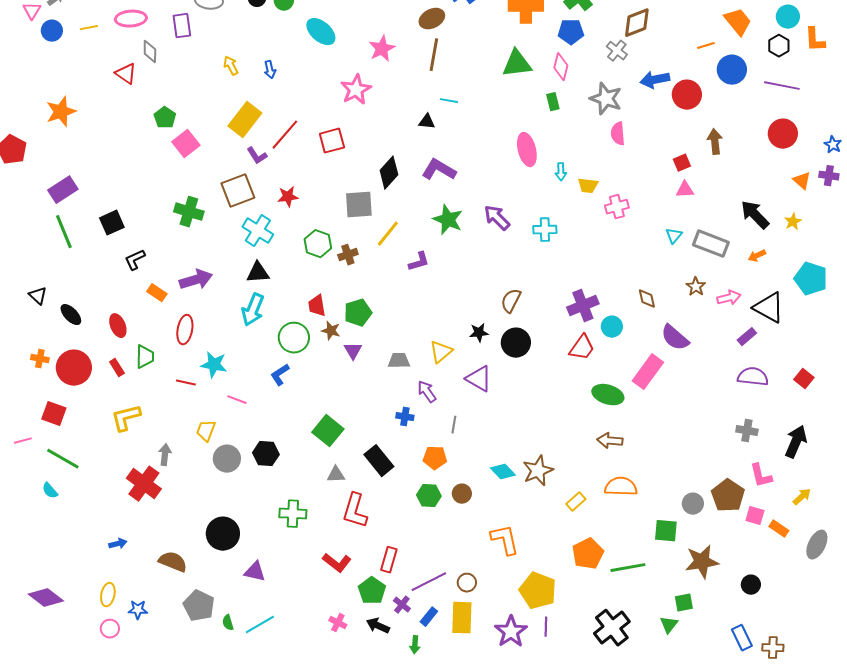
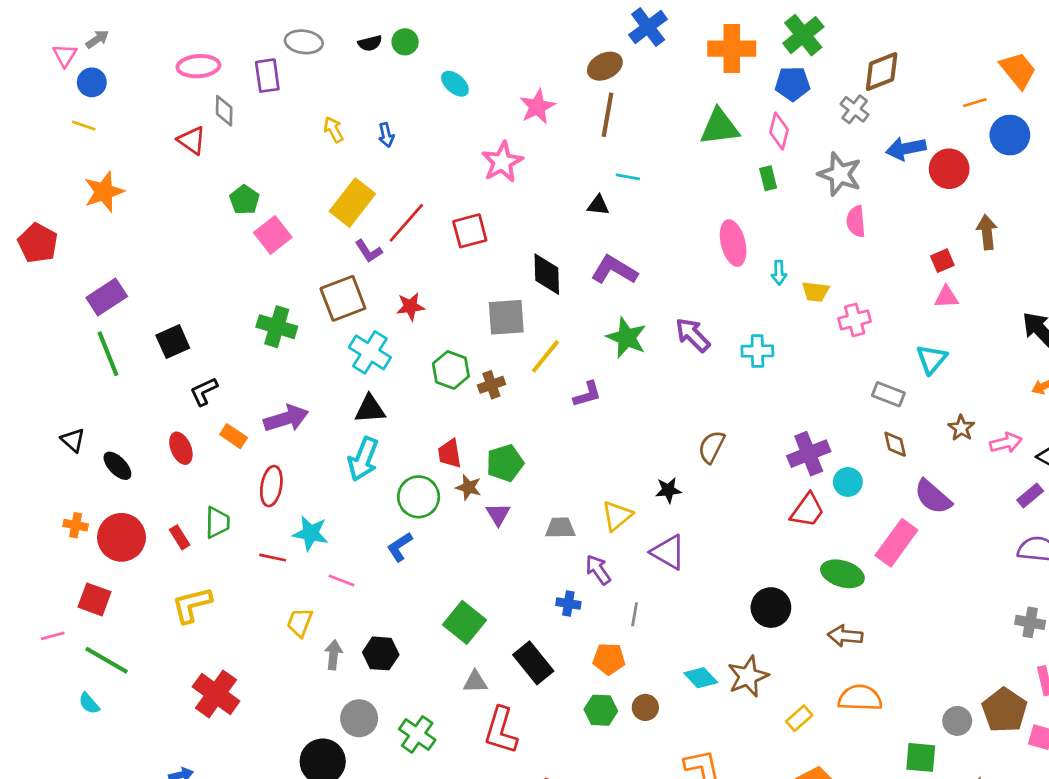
yellow line: (89, 28) -> (84, 126), moved, turned 30
cyan ellipse: (321, 32) -> (455, 84), size x0.7
black diamond: (389, 173) -> (547, 274), turned -44
cyan triangle: (674, 236) -> (932, 359), size x1.4
gray rectangle: (711, 244) -> (888, 394), moved, size x0.7
red ellipse: (118, 326) -> (181, 448), moved
black circle: (516, 343) -> (771, 608), moved
gray arrow: (165, 455) -> (333, 655), moved
gray circle: (227, 459) -> (359, 718), moved
green cross: (293, 514) -> (417, 734), turned 32

